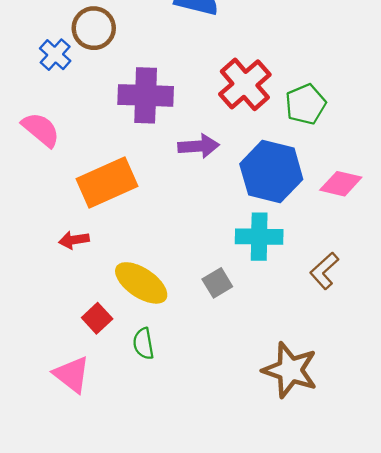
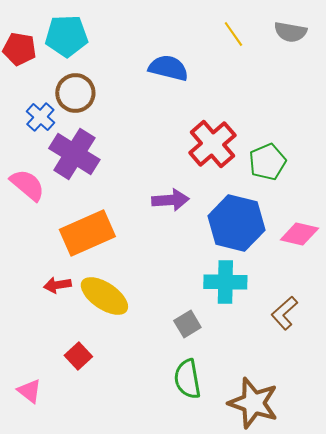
purple cross: (146, 95) -> (74, 154), moved, turned 30
yellow ellipse: (141, 283) -> (104, 296), moved
green semicircle: (143, 344) -> (187, 379), moved, size x1.4
pink triangle: (72, 374) -> (29, 391), moved, size x0.7

